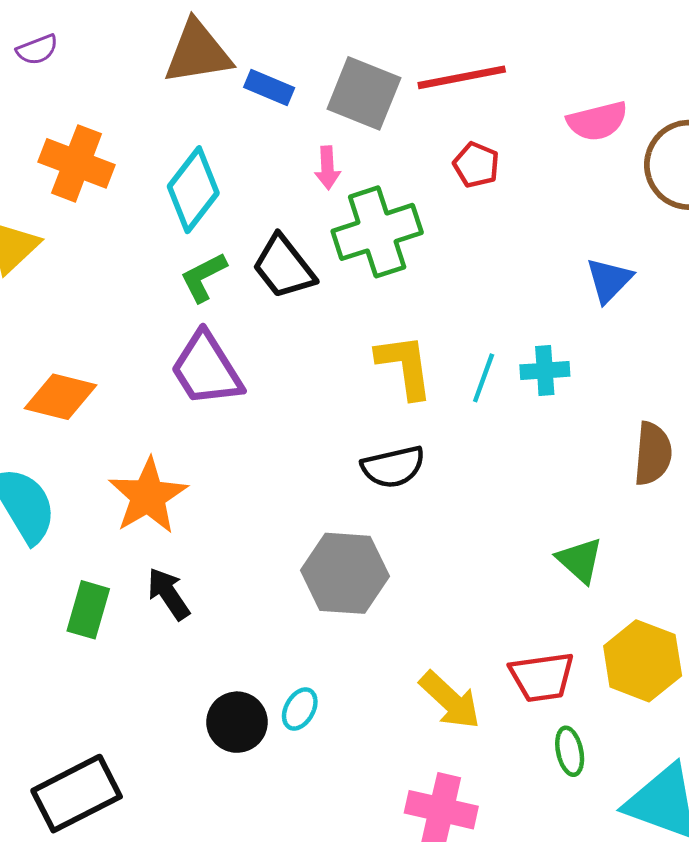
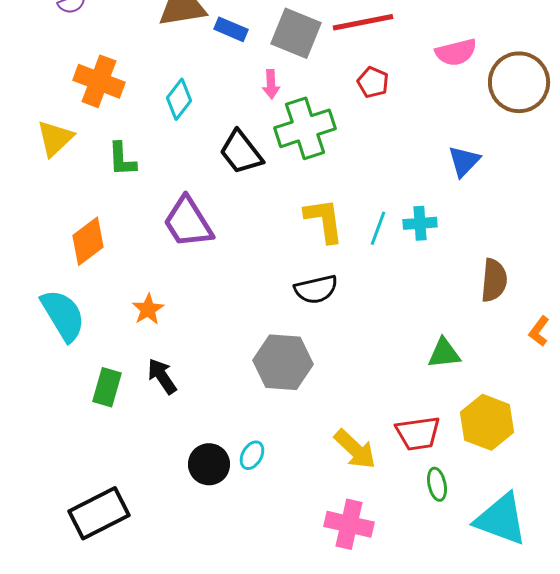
cyan diamond: (193, 190) -> (179, 99), size x0.7
green L-shape: (203, 277) -> (122, 159), moved, turned -66
orange diamond: (61, 397) -> (88, 241), turned -51
orange star: (148, 496) -> (148, 309), size x0.6
green triangle: (580, 560) -> (444, 353), turned -48

